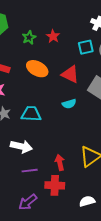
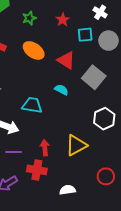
red star: (53, 36) -> (63, 20), moved
cyan semicircle: (69, 104) -> (61, 90), turned -144
cyan trapezoid: (31, 114) -> (32, 105), moved

